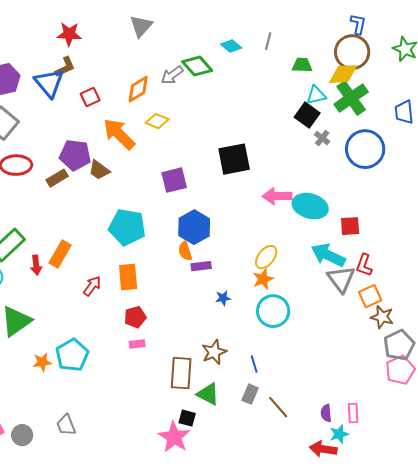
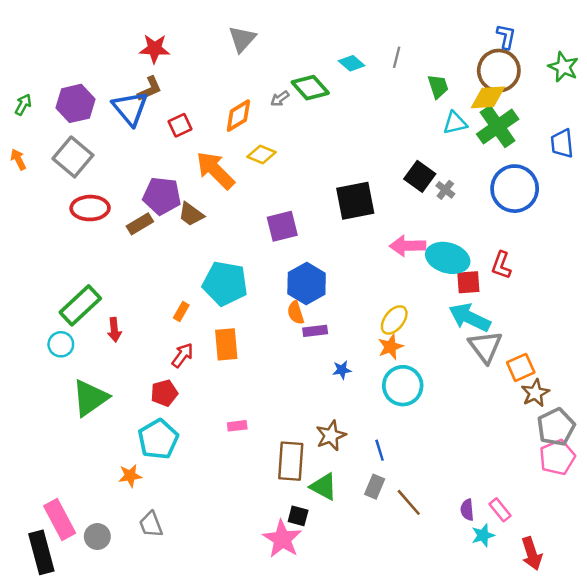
green trapezoid: (302, 65) -> (438, 86), turned 70
gray arrow: (172, 75) -> (280, 99), size x0.7
black square: (307, 115) -> (420, 176), moved
gray cross: (322, 138) -> (445, 190), moved
red square: (350, 226) -> (468, 282), moved
orange rectangle: (60, 254) -> (181, 311), moved, size x0.6
red L-shape: (364, 265) -> (501, 265), moved
red pentagon: (135, 317) -> (164, 393), moved
brown star: (382, 317) -> (535, 393), turned 30
orange star: (42, 362) -> (130, 476), moved
pink rectangle: (353, 413) -> (500, 510), turned -36
red arrow: (323, 449) -> (532, 554), moved, turned -116

